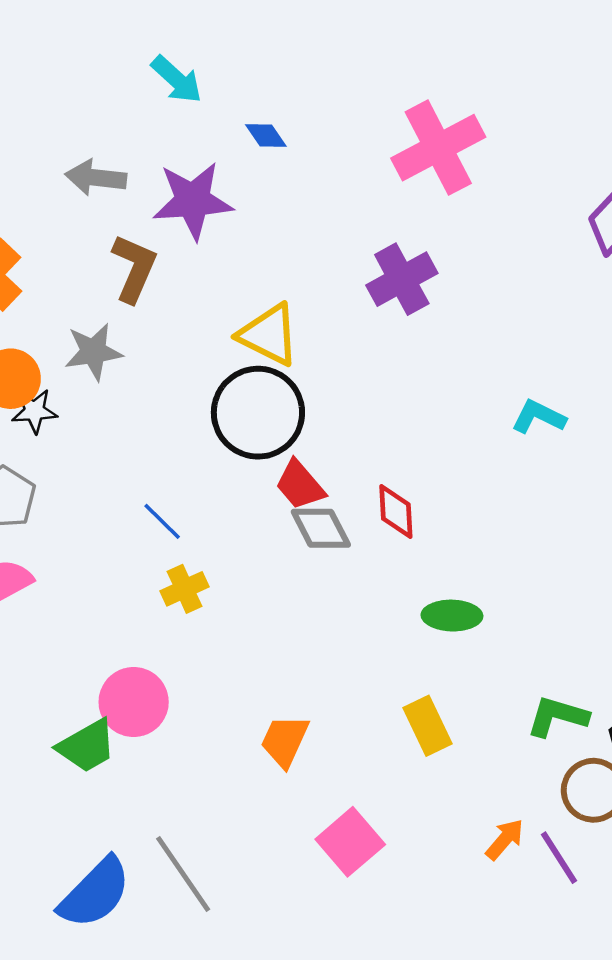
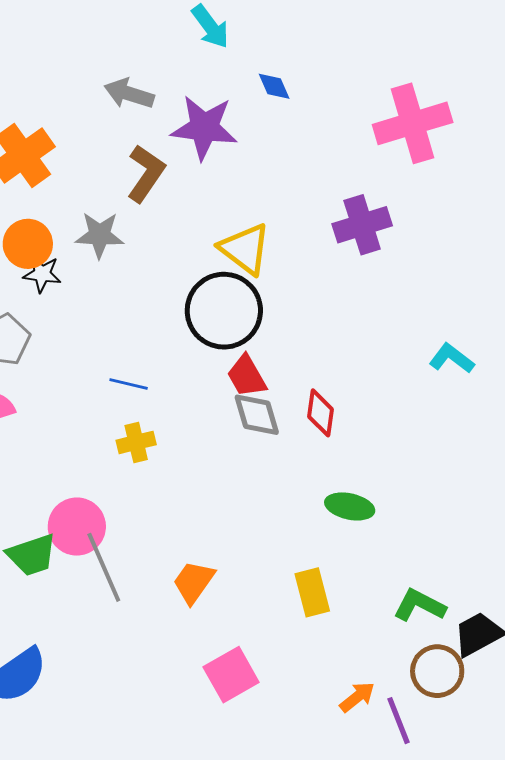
blue line: (162, 521) -> (129, 384), turned -42
gray line: (183, 874) -> (104, 567), moved

